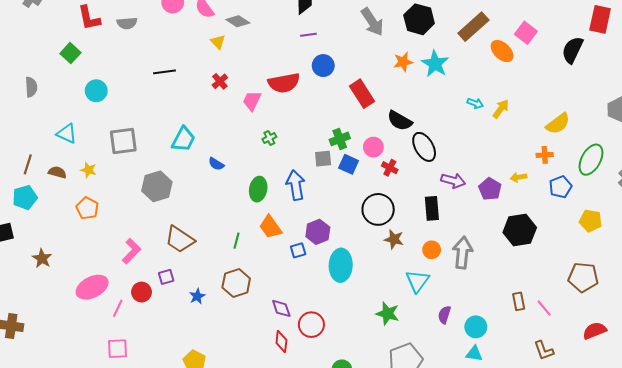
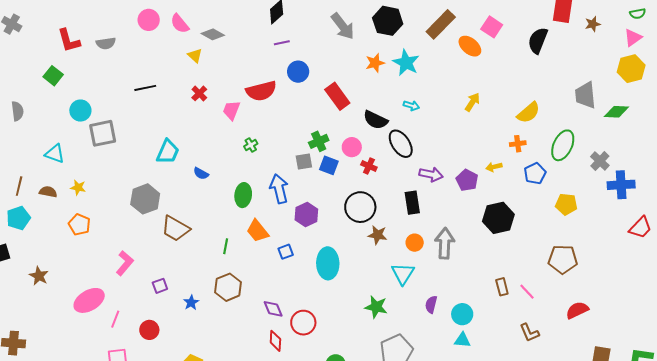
cyan arrow: (475, 103) -> (411, 106), moved
gray square: (123, 141) -> (103, 133), moved
purple hexagon: (318, 232) -> (306, 215), moved
brown trapezoid: (180, 239) -> (175, 229), moved
red circle: (141, 292) -> (149, 330), moved

